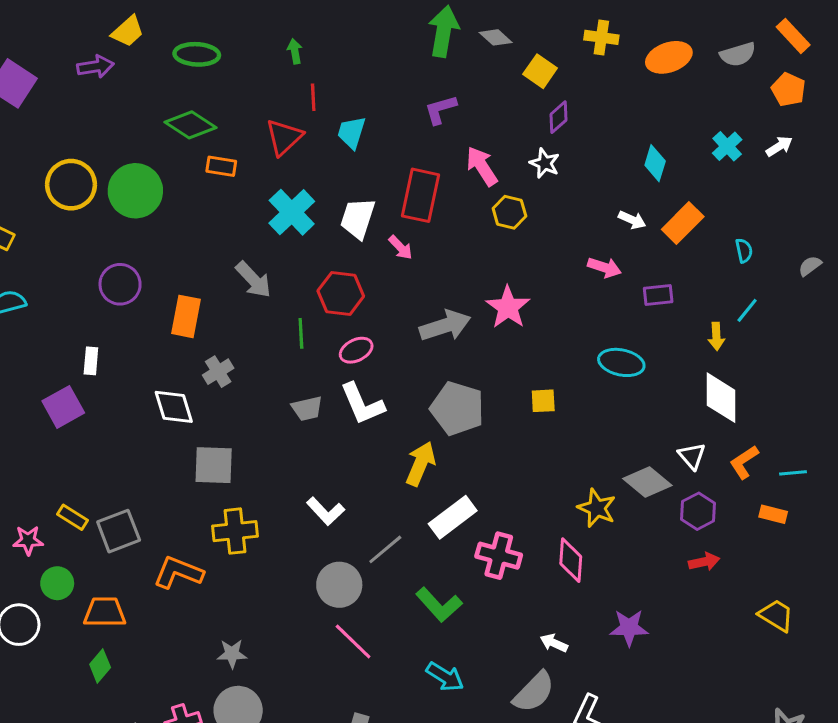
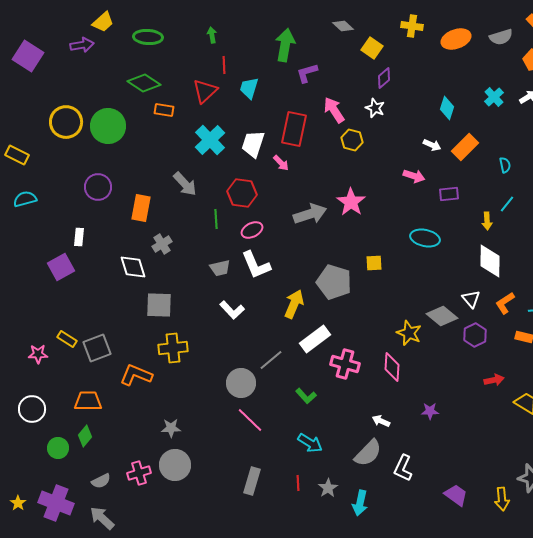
green arrow: (444, 31) -> (285, 45), moved
gray pentagon: (457, 408) -> (334, 282), moved
white L-shape: (325, 511) -> (232, 310), moved
red arrow: (704, 562) -> (494, 380), moved
green circle: (57, 583) -> (58, 448), moved
green L-shape: (439, 605) -> (306, 396), size x0.7
purple star: (629, 628) -> (430, 411), size x0.7

